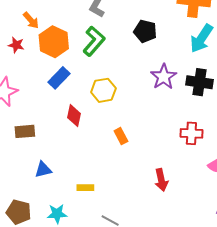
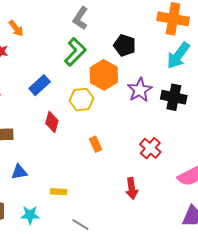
orange hexagon: (54, 42) -> (104, 75), moved
red cross: (191, 133) -> (150, 148), moved, turned 35

